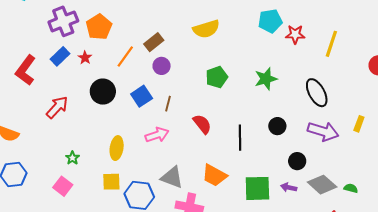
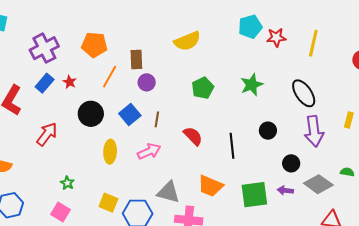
orange pentagon: (99, 27) -> (94, 45), moved, turned -30
brown rectangle: (154, 42) -> (136, 59), turned -48
purple arrow: (323, 131) -> (314, 131), turned 72
yellow ellipse: (117, 148) -> (110, 152), moved
yellow square: (111, 182) -> (108, 203), turned 30
green semicircle: (351, 188) -> (347, 172), moved

